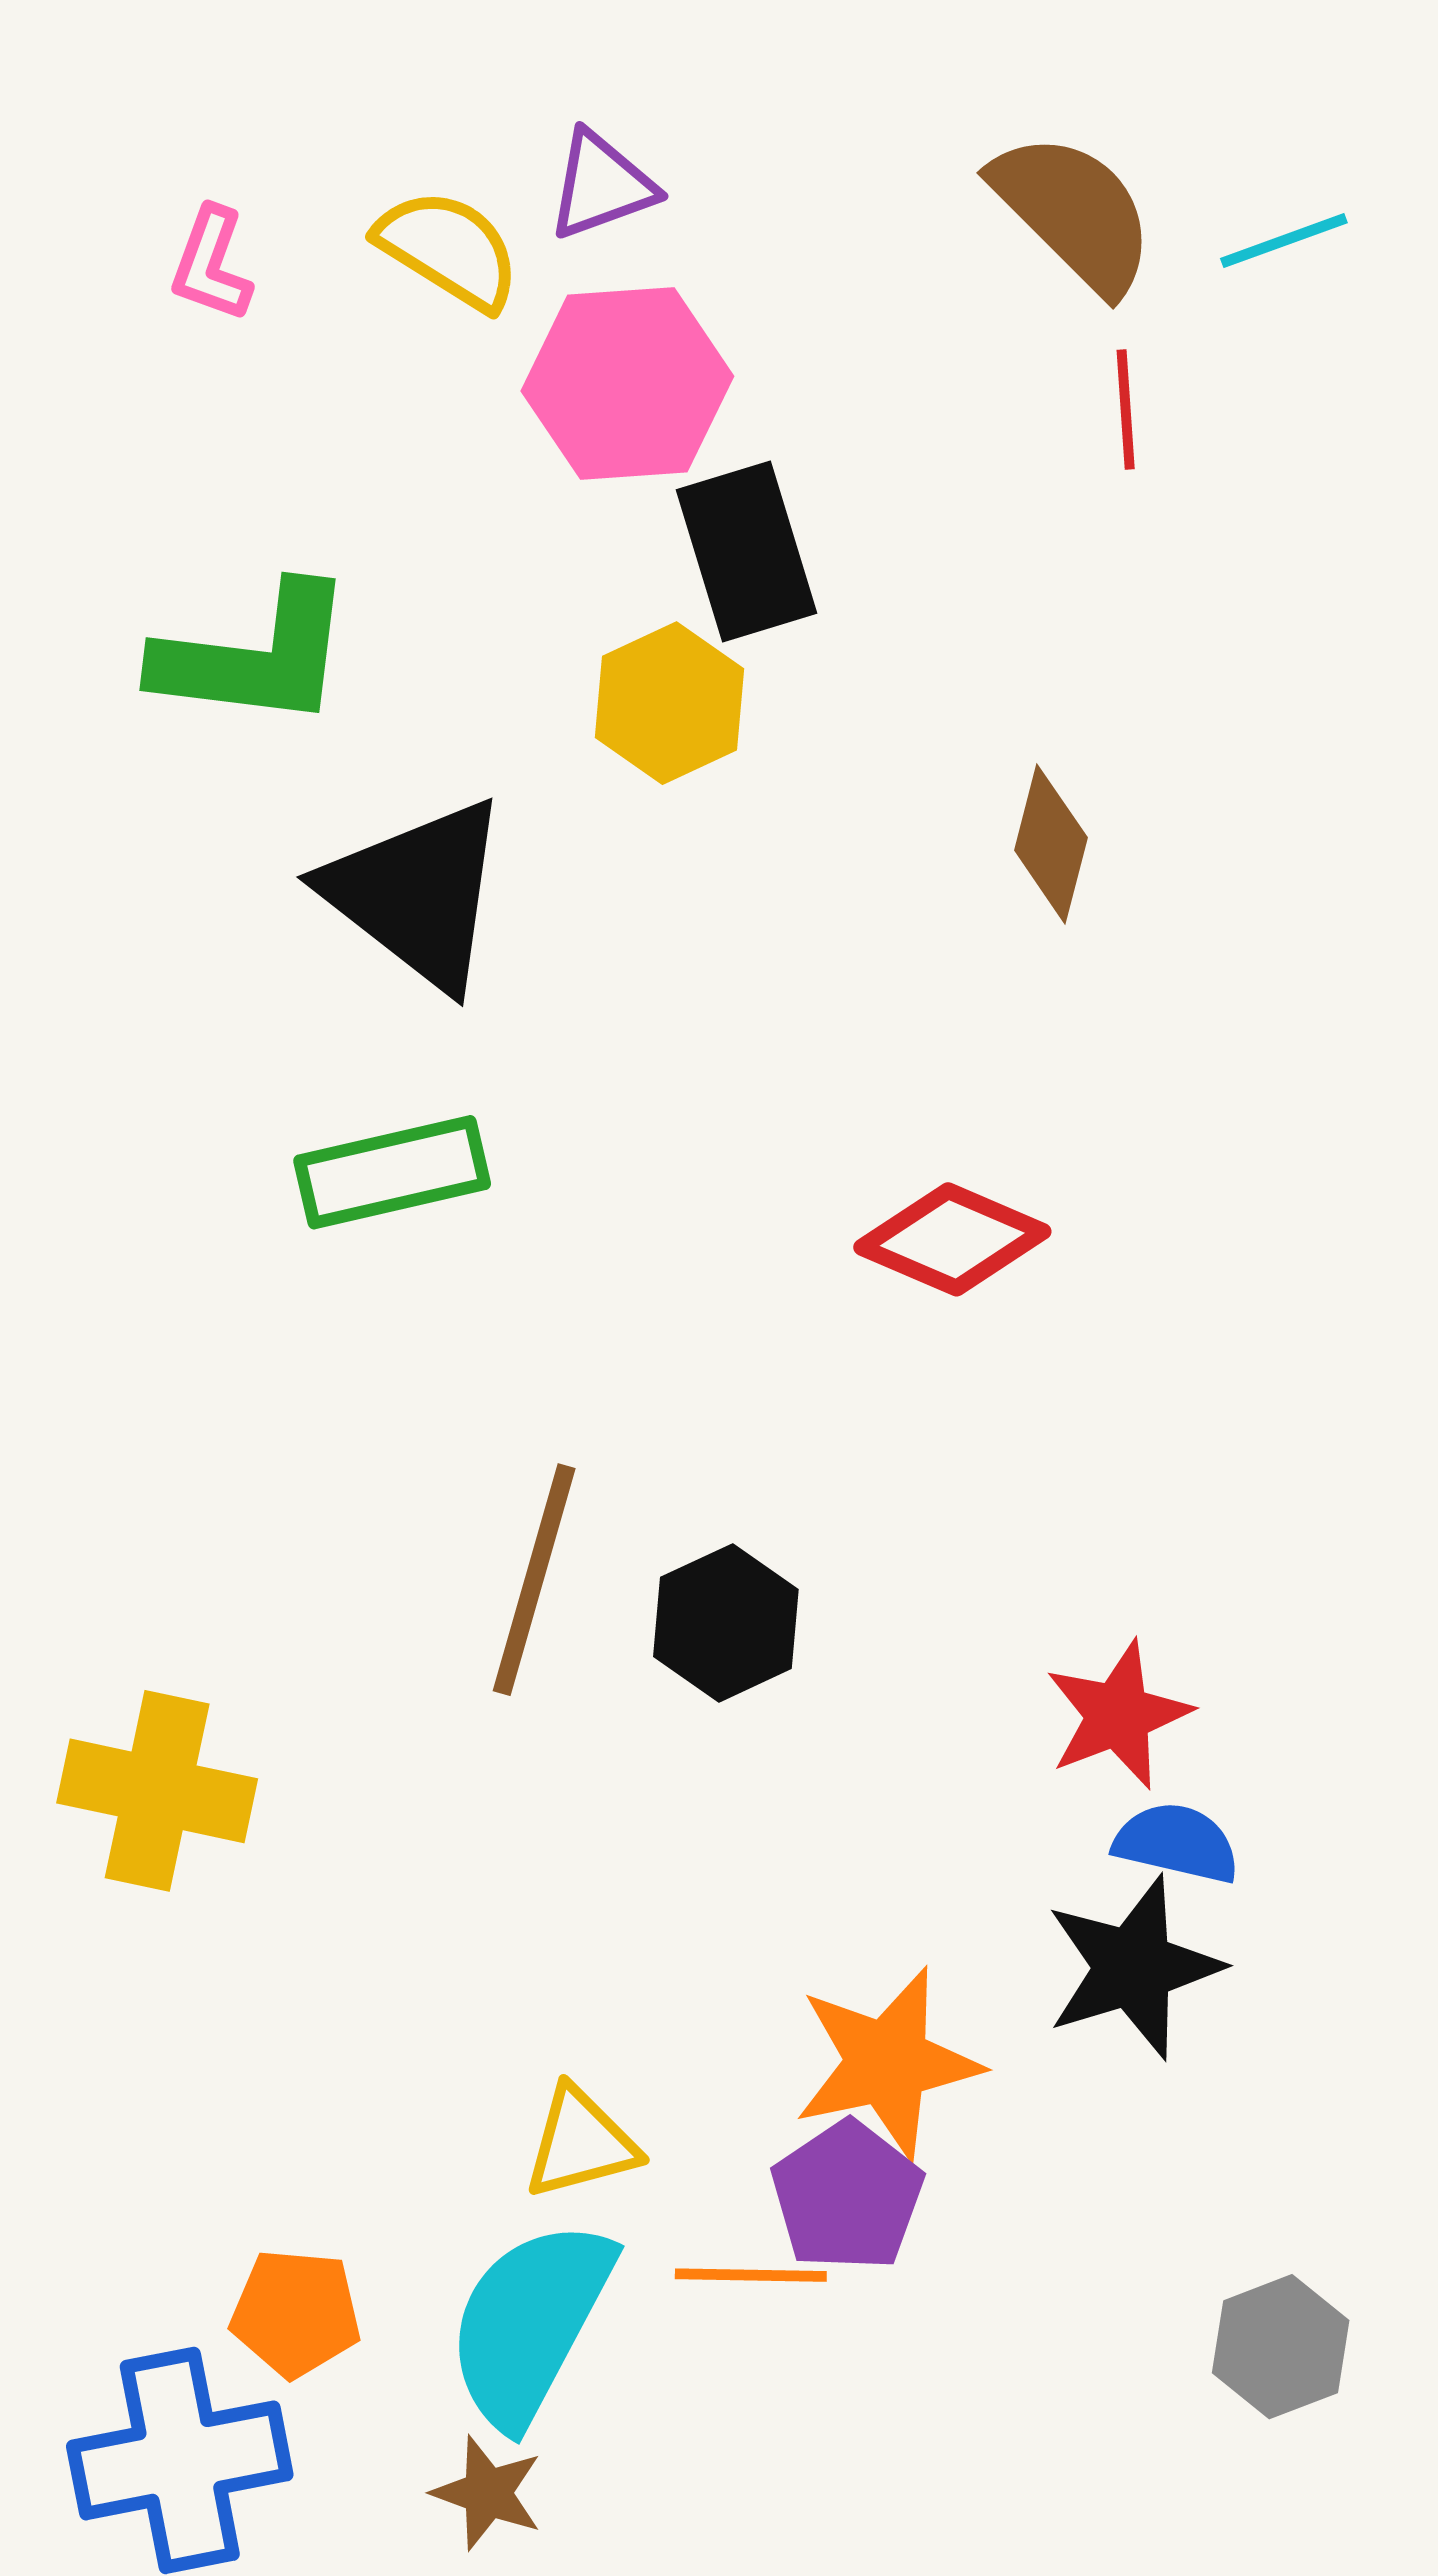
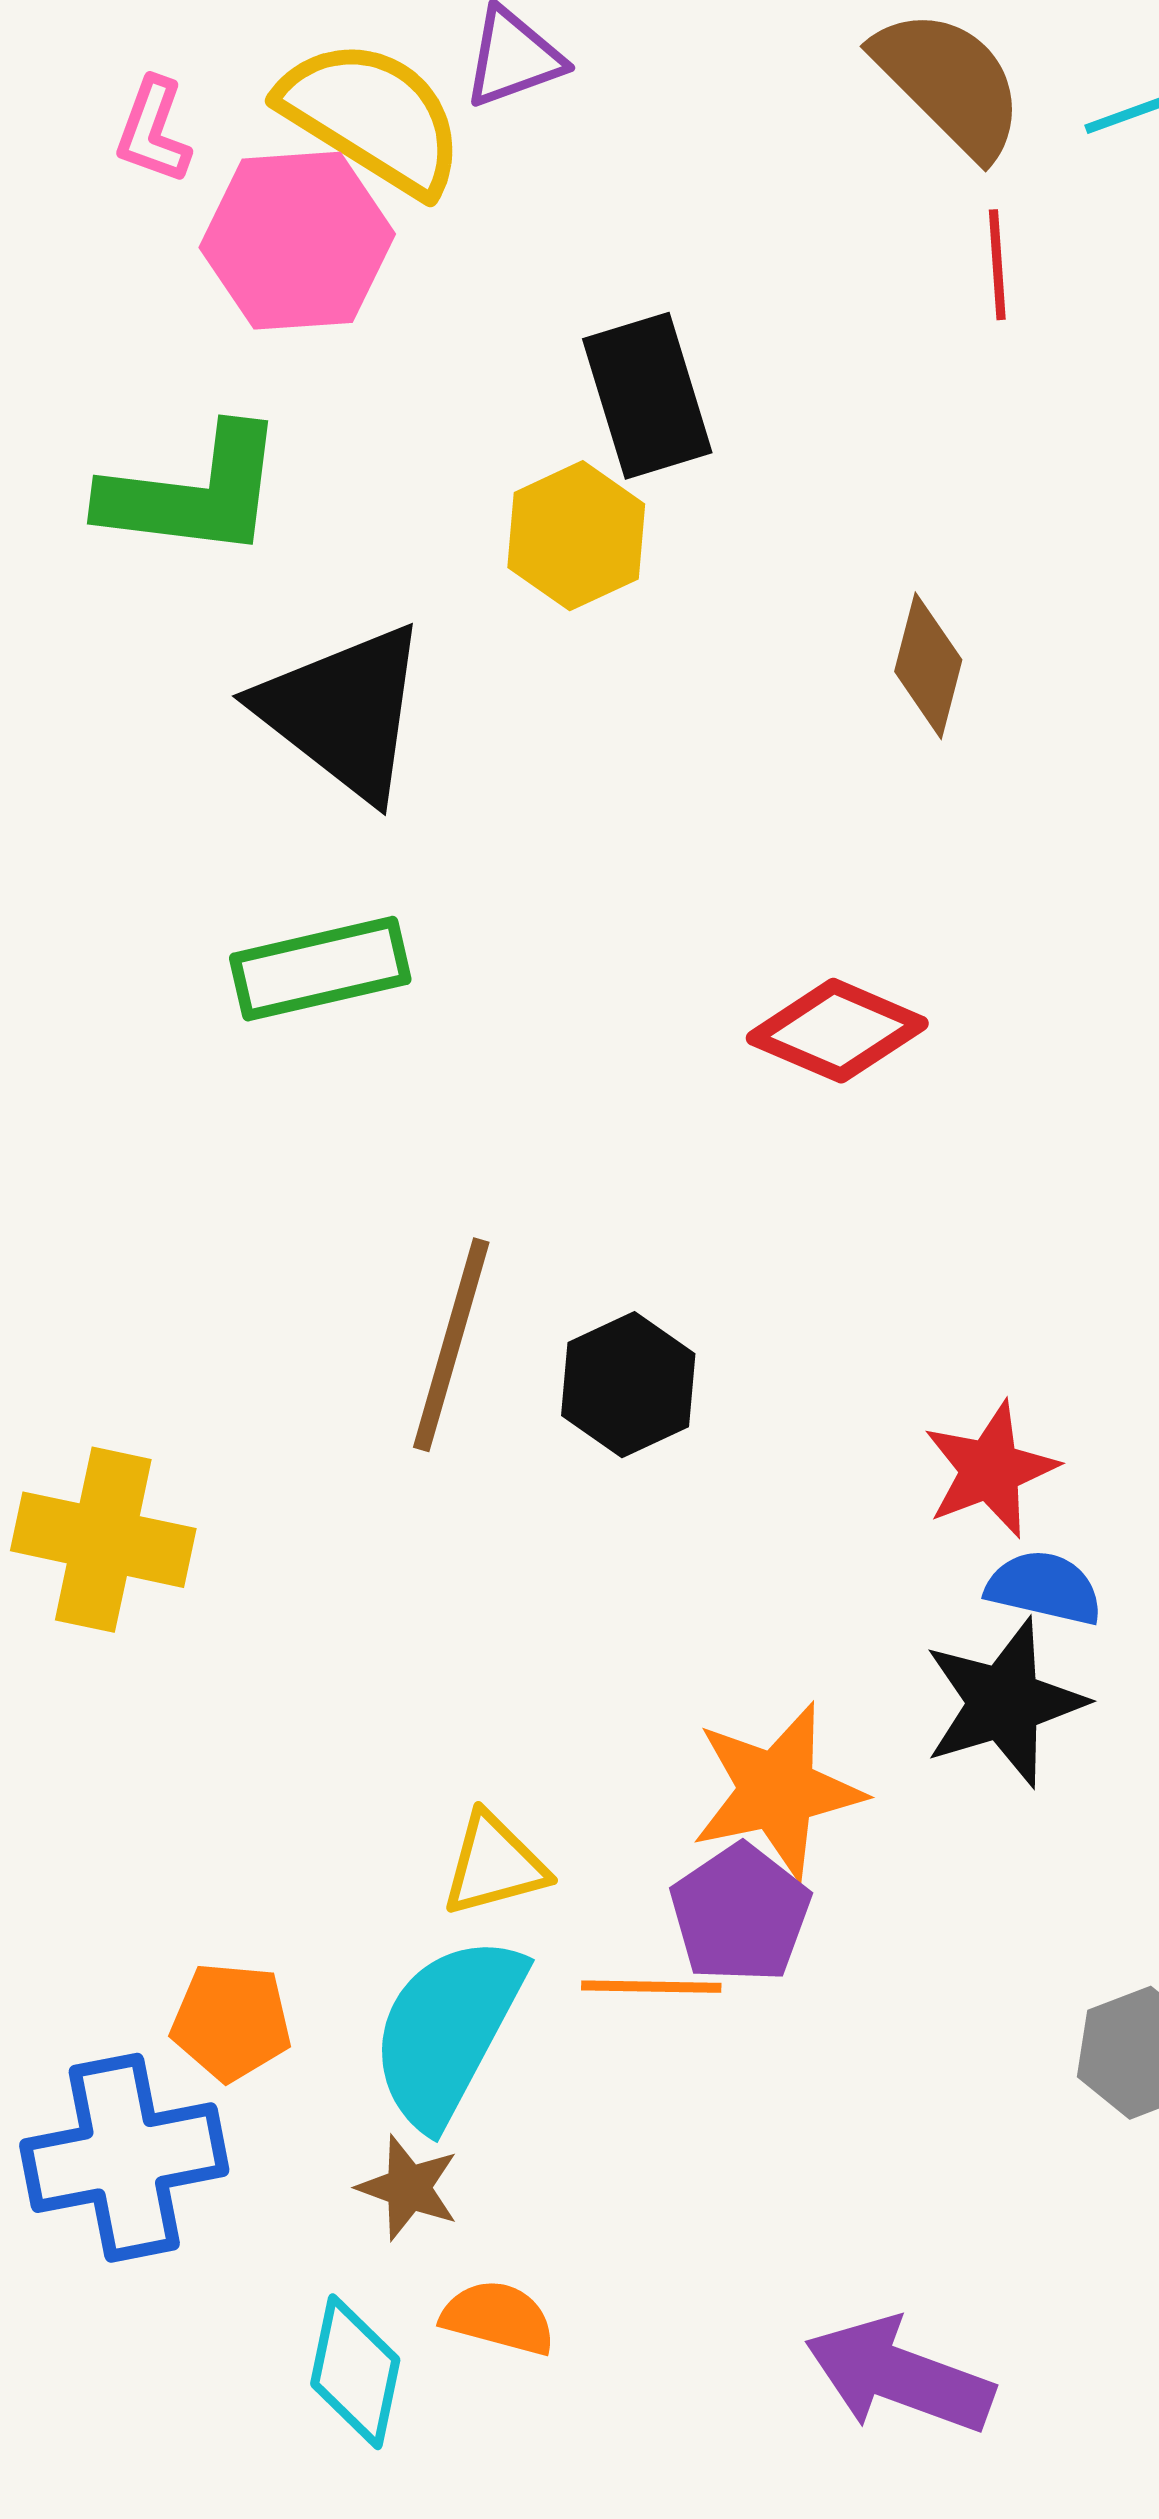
yellow semicircle: (449, 249) -> (372, 117), size x1.4
pink hexagon: (627, 384) -> (297, 241), moved

